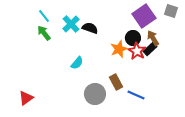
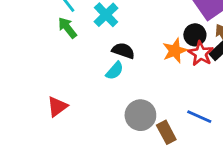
black semicircle: (90, 28) -> (123, 51), moved
brown rectangle: (116, 82) -> (166, 132), moved
red triangle: (26, 98) -> (57, 107), moved

